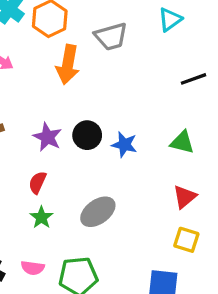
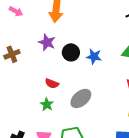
purple star: (47, 137) -> (47, 42), moved
red semicircle: (37, 182) -> (52, 83), moved, turned -88

